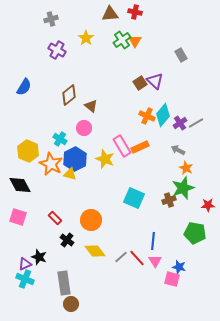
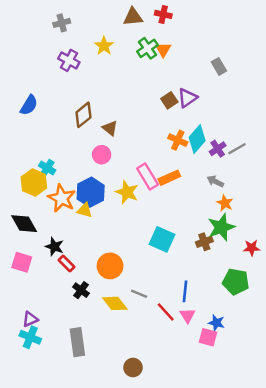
purple triangle: (155, 81) -> (187, 98), turned 42
cyan cross: (60, 139) -> (47, 168), moved
black star: (39, 257) -> (54, 247), moved
gray line: (121, 257) -> (139, 294), moved, turned 64
brown circle: (71, 304) -> (133, 368), moved

